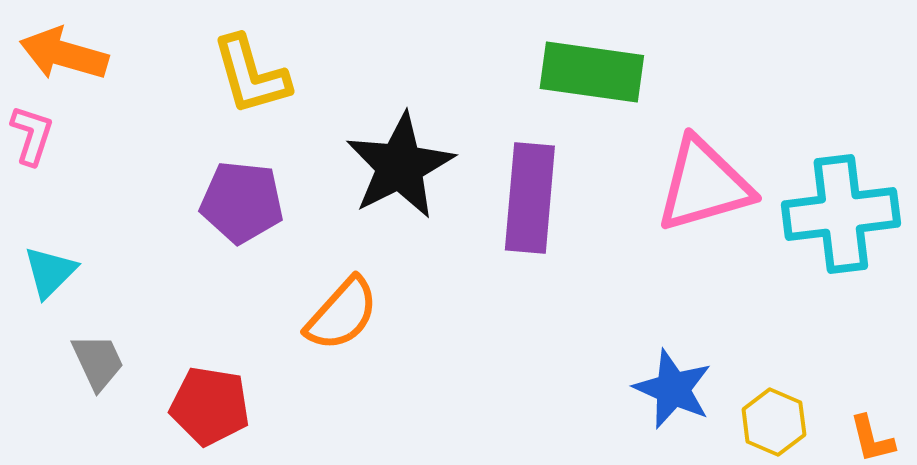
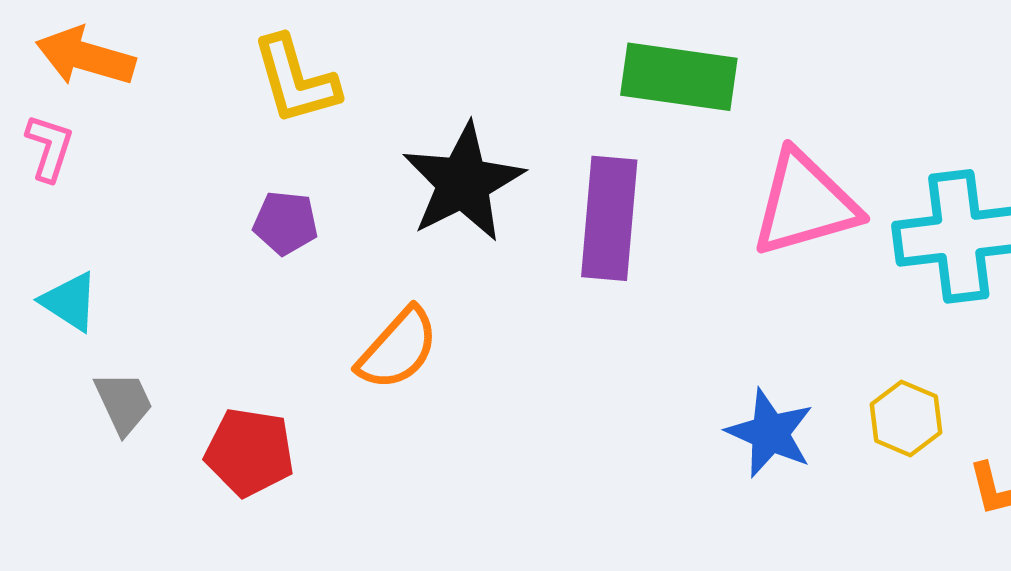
purple pentagon: (242, 202) -> (285, 223), size x0.7
cyan triangle: (50, 272) -> (70, 302), turned -42
yellow hexagon: (774, 422) -> (906, 418), moved

